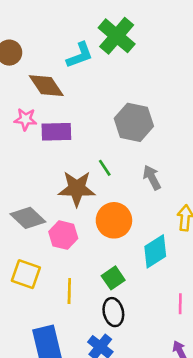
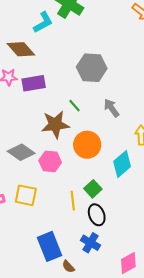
yellow line: (69, 291) -> (73, 201), moved

